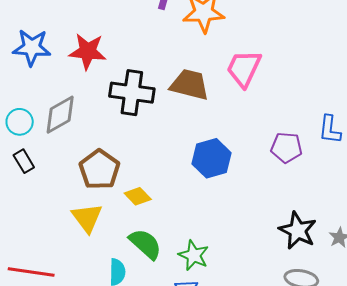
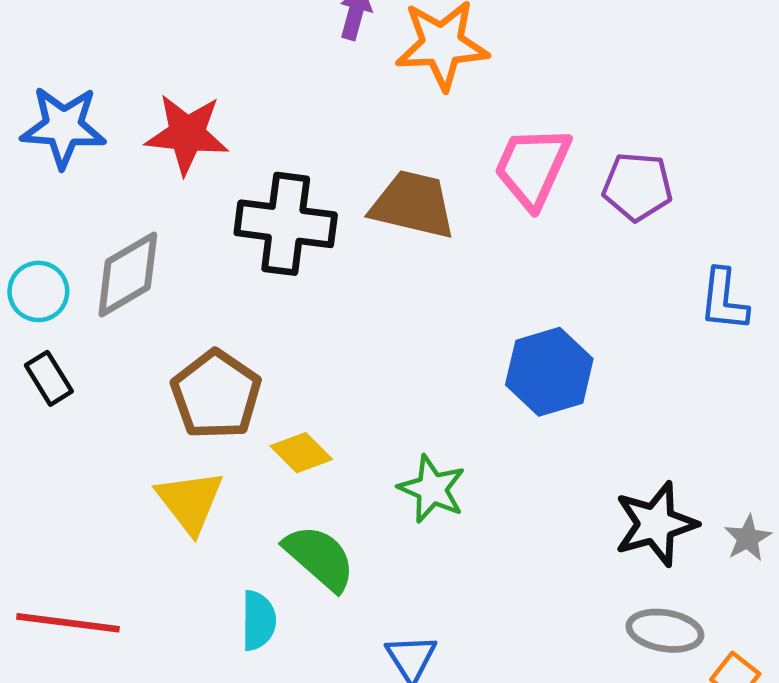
purple pentagon: (286, 148) -> (637, 187), moved
blue hexagon: (211, 158) -> (549, 372), moved
black star: (298, 230) -> (656, 524), turned 30
green star: (194, 255) -> (432, 489), moved

